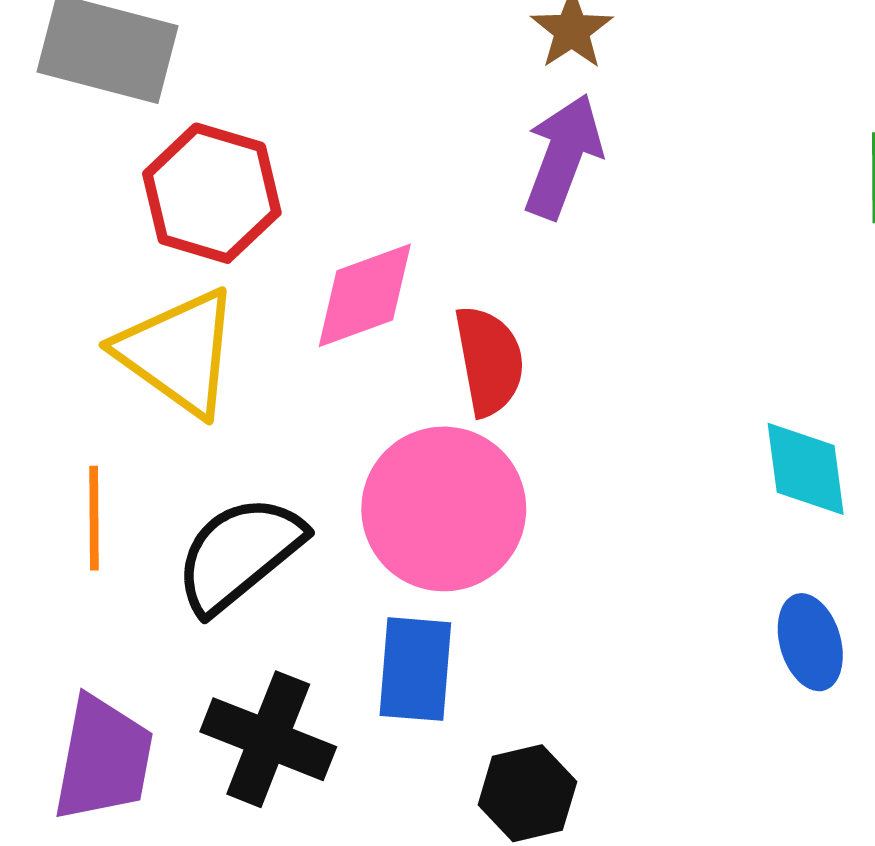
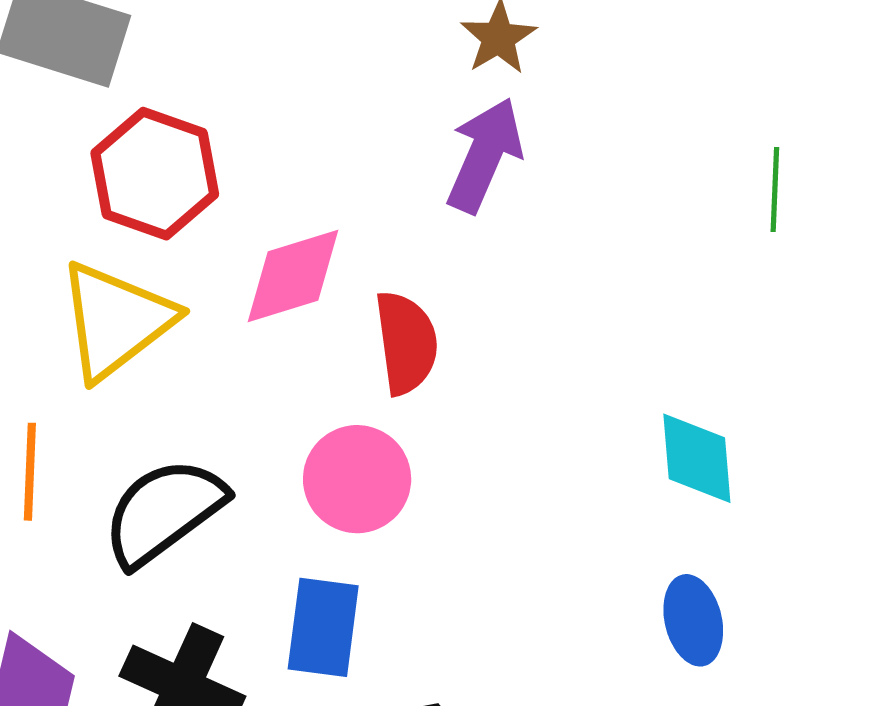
yellow triangle: (178, 352) -> (116, 321), turned 44
pink circle: (444, 509) -> (357, 479), size x0.7

